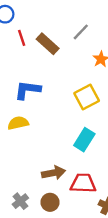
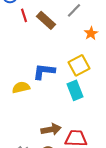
blue L-shape: (28, 90) -> (44, 71), moved
cyan rectangle: (84, 140) -> (75, 90), moved, turned -54

